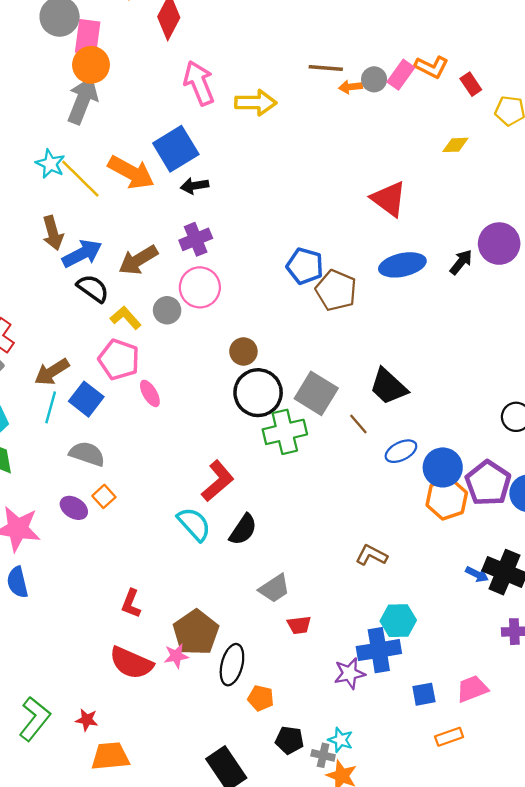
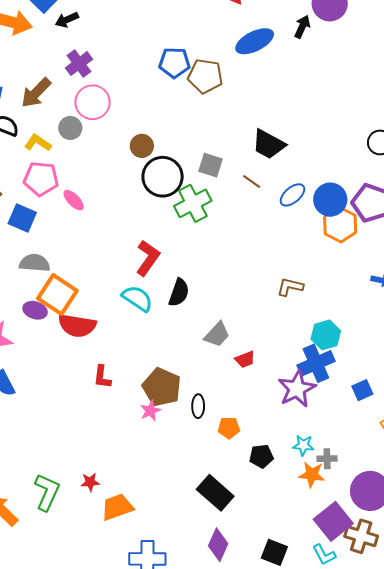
gray square: (316, 393) -> (211, 165), size x0.7
orange square: (104, 496) -> (57, 295), size x2.0
red semicircle: (131, 663) -> (77, 326), moved
black ellipse: (232, 665) -> (198, 406), size x0.7
purple star: (350, 673) -> (297, 389), size x1.4
gray cross: (323, 755) -> (327, 459), moved

